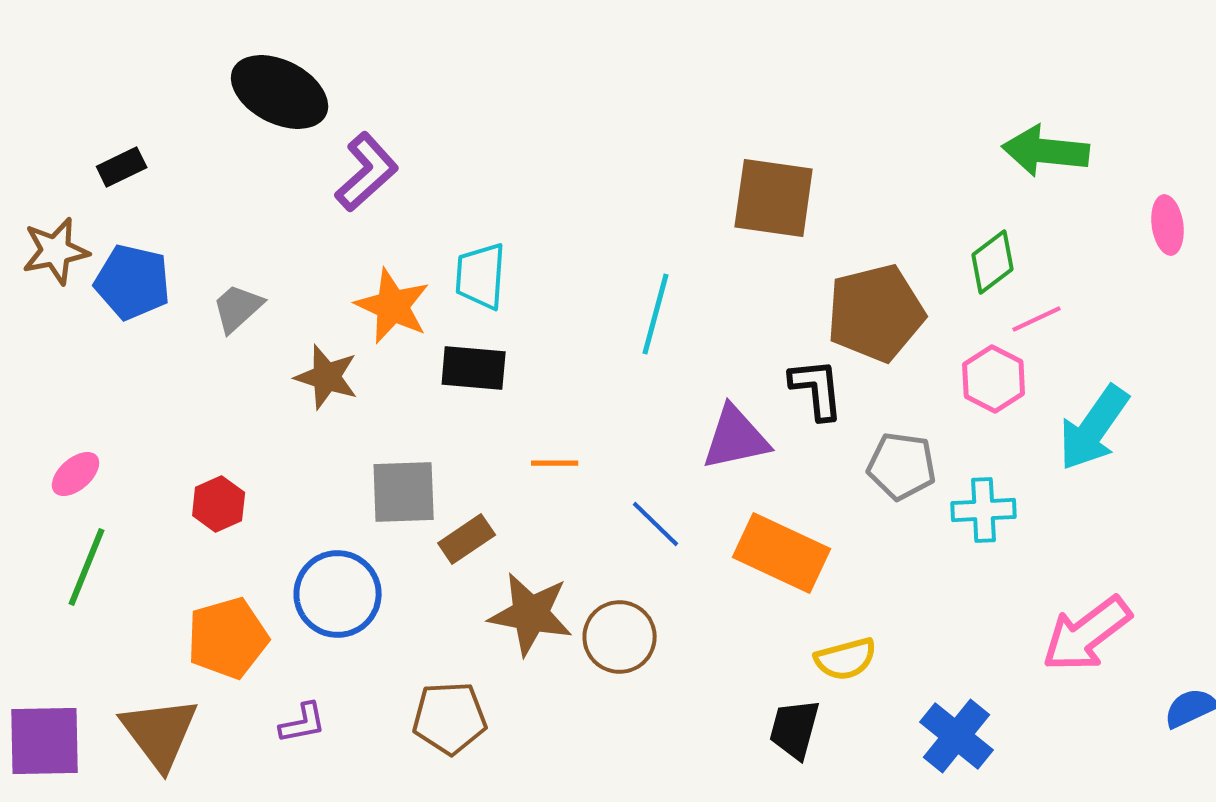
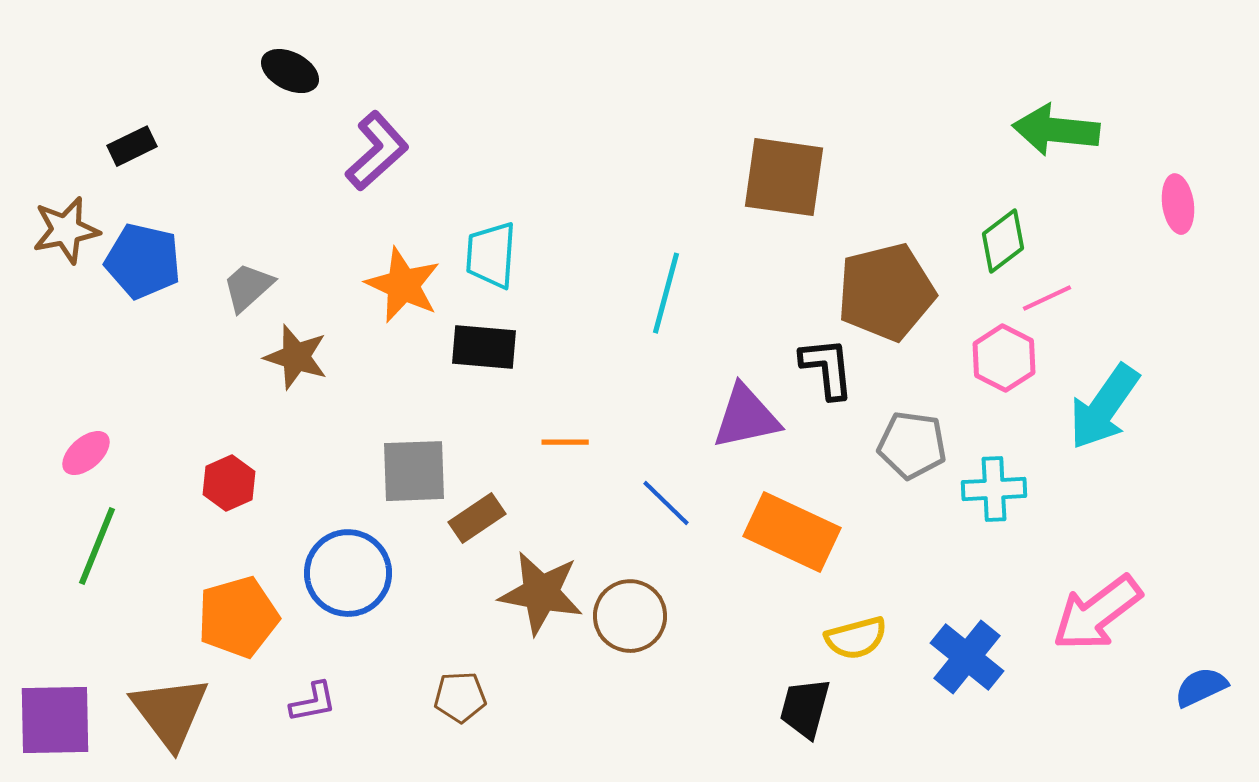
black ellipse: (280, 92) -> (290, 71), size x0.6
brown star: (327, 377) -> (296, 357), moved
brown pentagon: (450, 718) -> (460, 697), size x0.7
blue cross: (957, 736) -> (967, 657), moved

